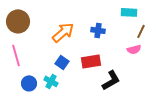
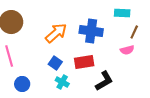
blue cross: (98, 30) -> (91, 31), size x1.6
cyan cross: (51, 81) -> (62, 82), moved

